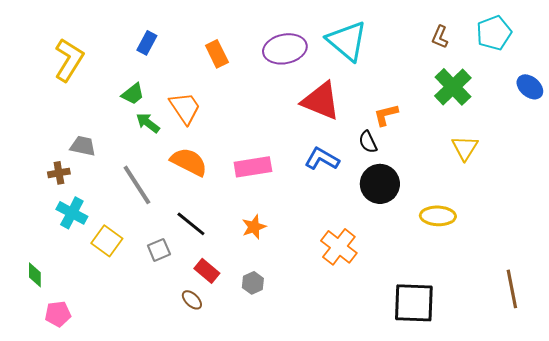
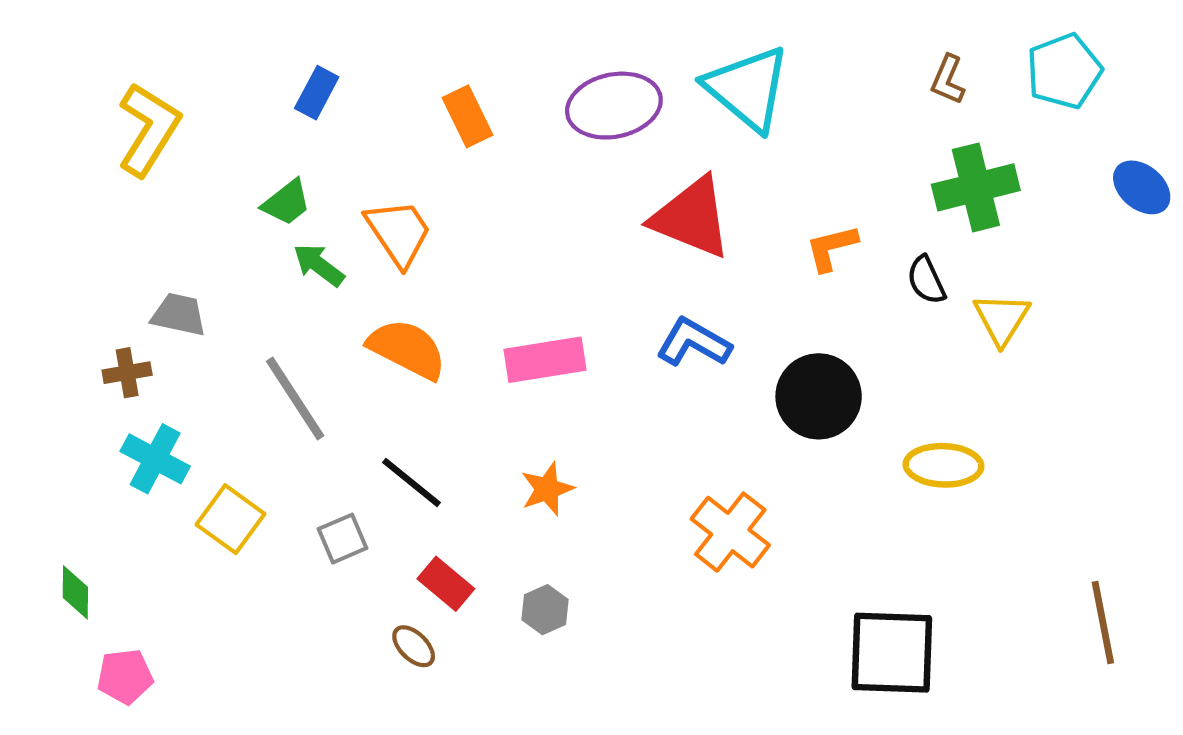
green cross: (453, 87) -> (976, 187), turned 30
black semicircle: (368, 142) -> (926, 280), moved

